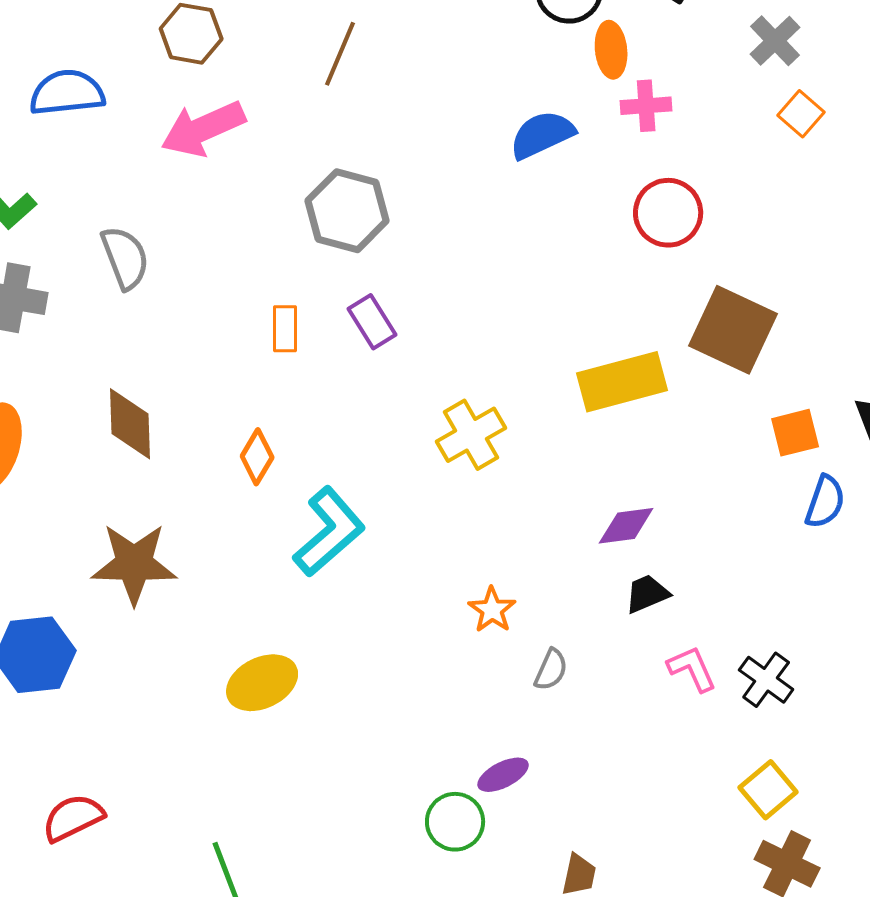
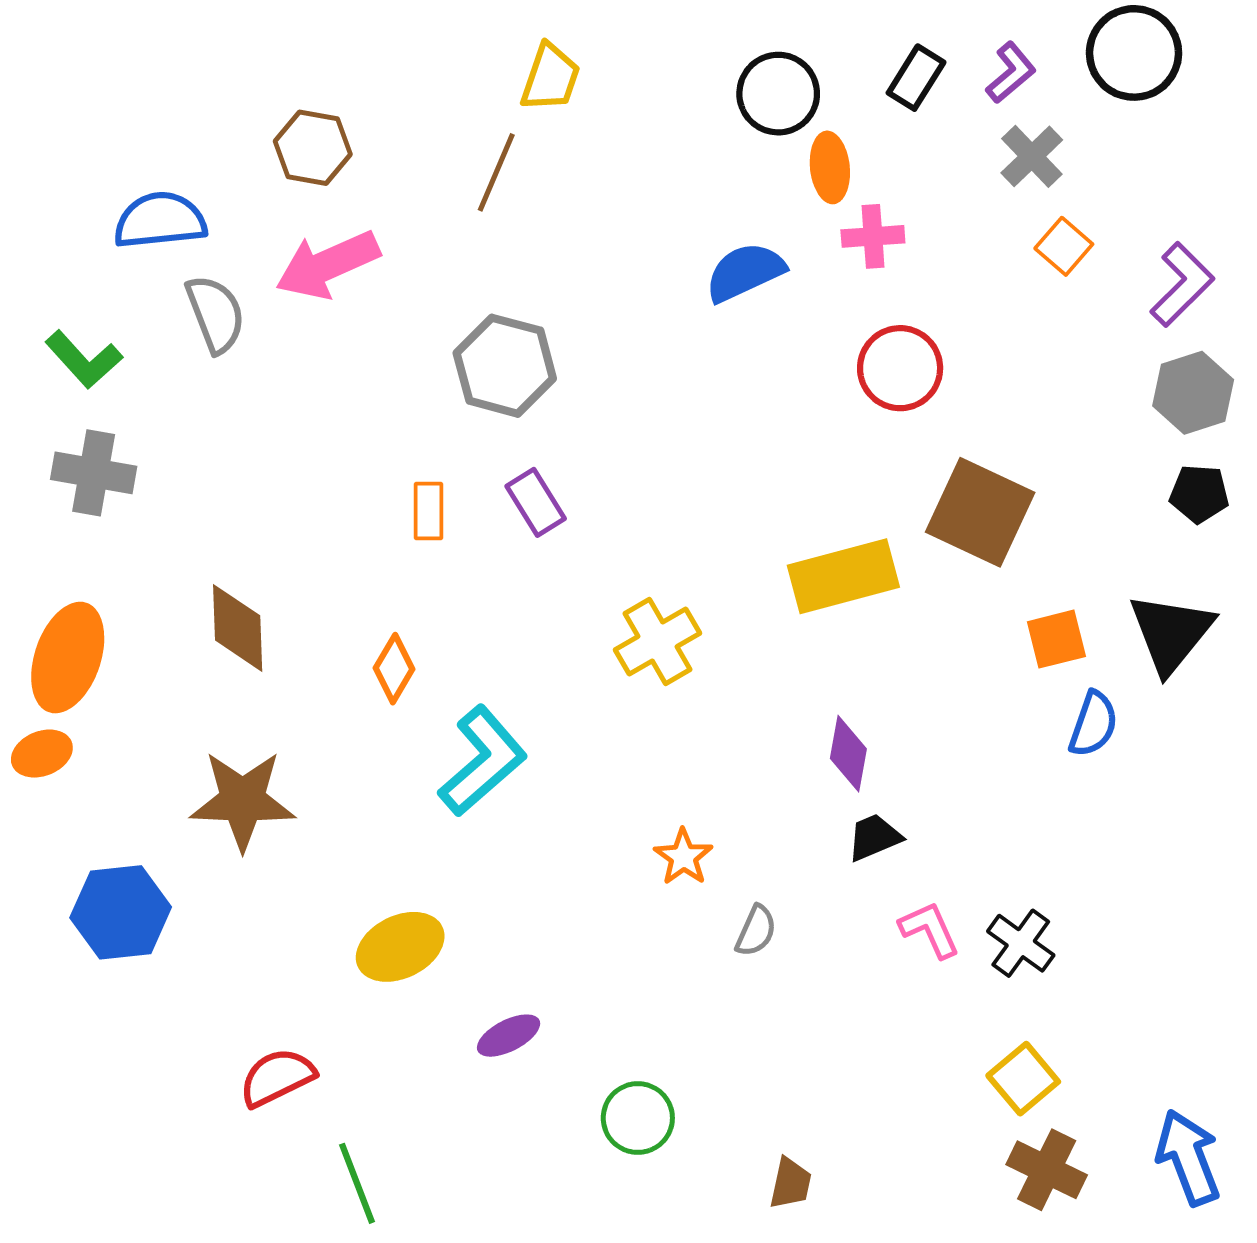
gray semicircle: (125, 258) -> (215, 314), moved
purple diamond: (626, 526) -> (848, 754), turned -72
purple ellipse: (503, 775) -> (509, 1036), moved
red semicircle: (73, 818) -> (277, 1077), moved

